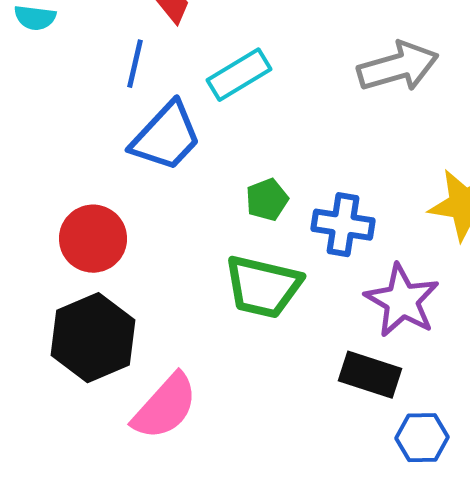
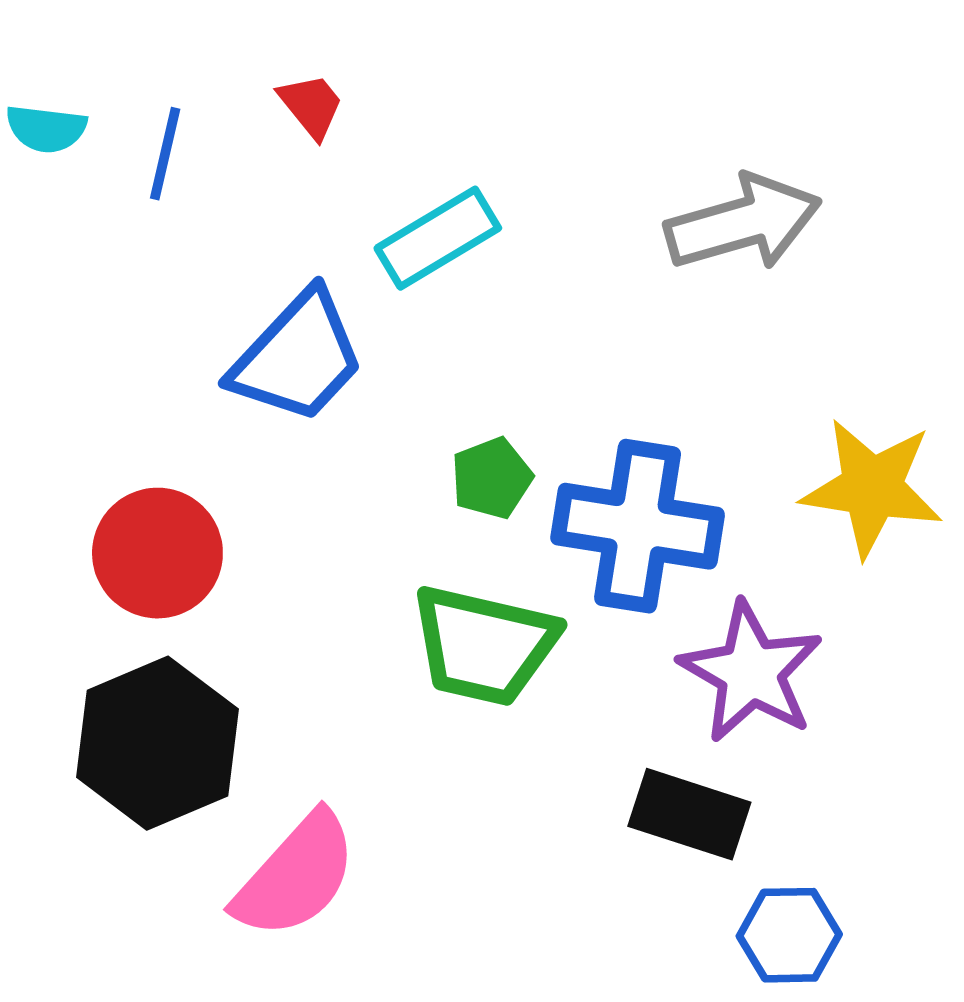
blue line: (135, 64) -> (165, 154), moved
blue cross: (343, 225) -> (638, 526), size x1.4

